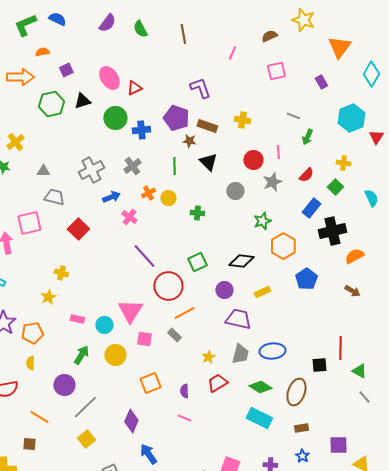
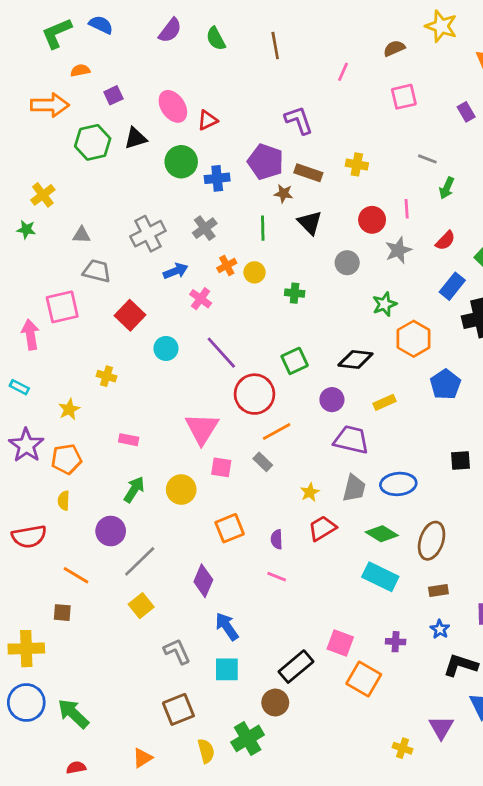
yellow star: (48, 297) -> (69, 409), moved
cyan circle: (104, 325) -> (166, 348), moved
black square: (319, 365) -> (461, 460), moved

